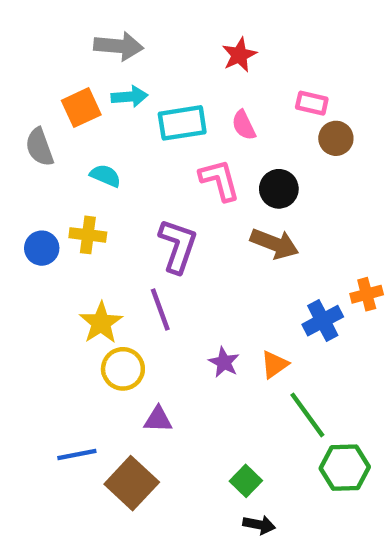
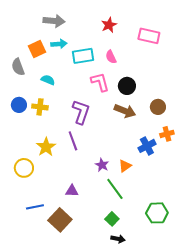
pink rectangle: (312, 103) -> (149, 36), moved, size x1.5
brown circle: (336, 138) -> (158, 107), moved
blue circle: (42, 248) -> (19, 105), moved
yellow circle: (123, 369) -> (24, 168), moved
green line: (307, 415) -> (115, 189), moved

